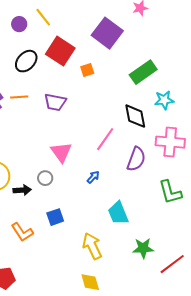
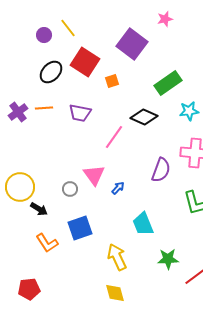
black diamond: (135, 116) -> (144, 117), moved, turned -56
pink line: (105, 139) -> (114, 137), moved
pink triangle: (61, 152) -> (94, 175), moved
black arrow: (22, 190) -> (39, 209), moved, turned 36
blue square: (55, 217) -> (80, 228), size x1.4

